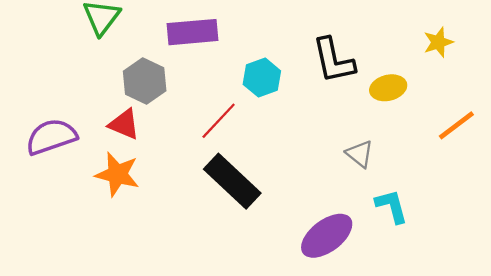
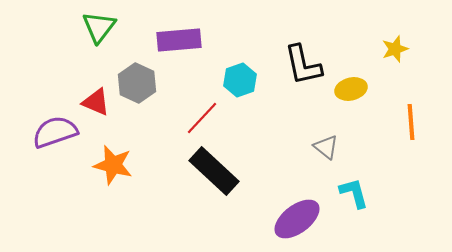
red triangle: (124, 124) -> (96, 102), moved
orange line: (456, 125) -> (411, 122), turned -57

